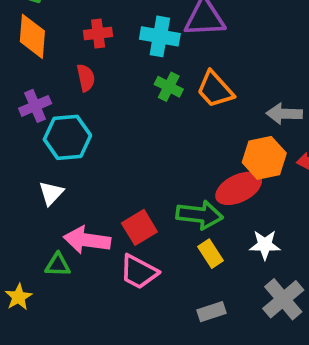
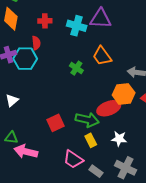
green cross: (169, 87) -> (76, 68), moved
cyan hexagon: (67, 137) -> (25, 59), moved
pink arrow: (87, 240) -> (26, 151), moved
pink trapezoid: (139, 272) -> (73, 159), moved
gray cross: (283, 299) -> (126, 168), turned -30
gray rectangle: (212, 312) -> (96, 171), moved, turned 48

